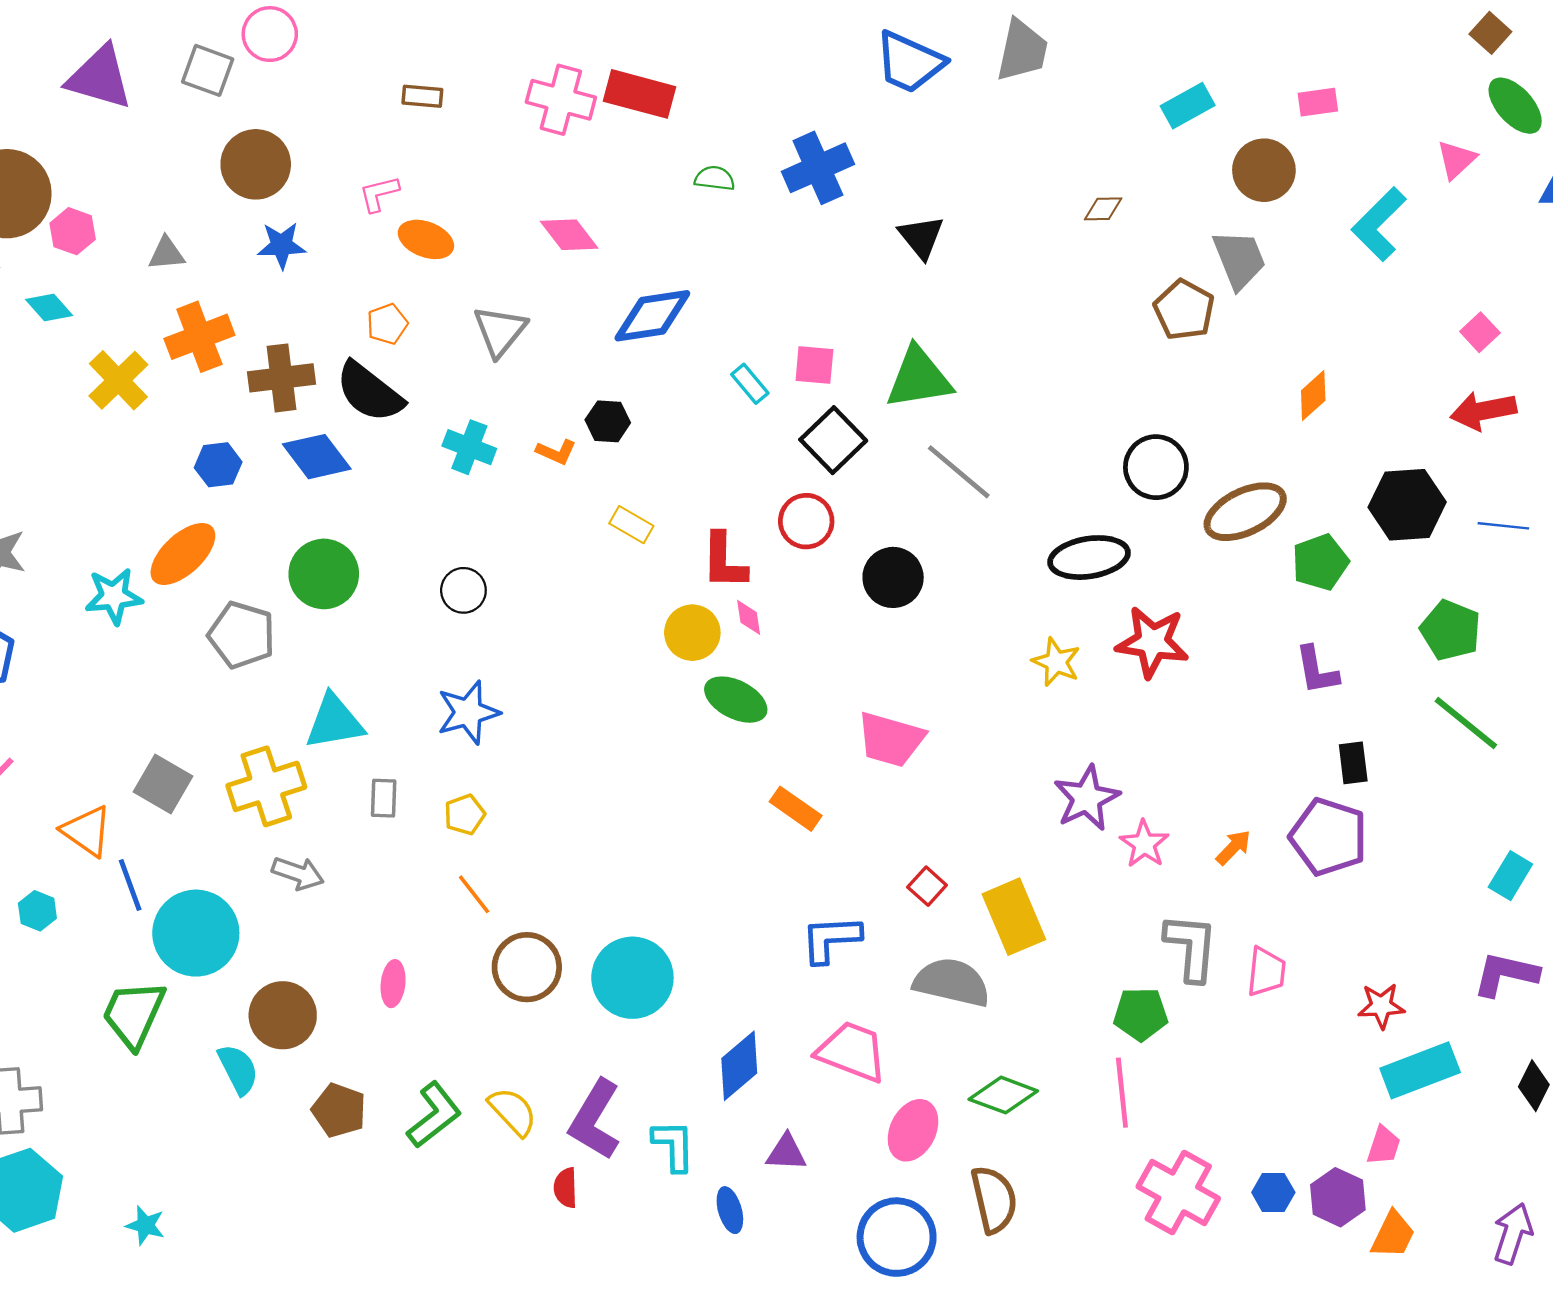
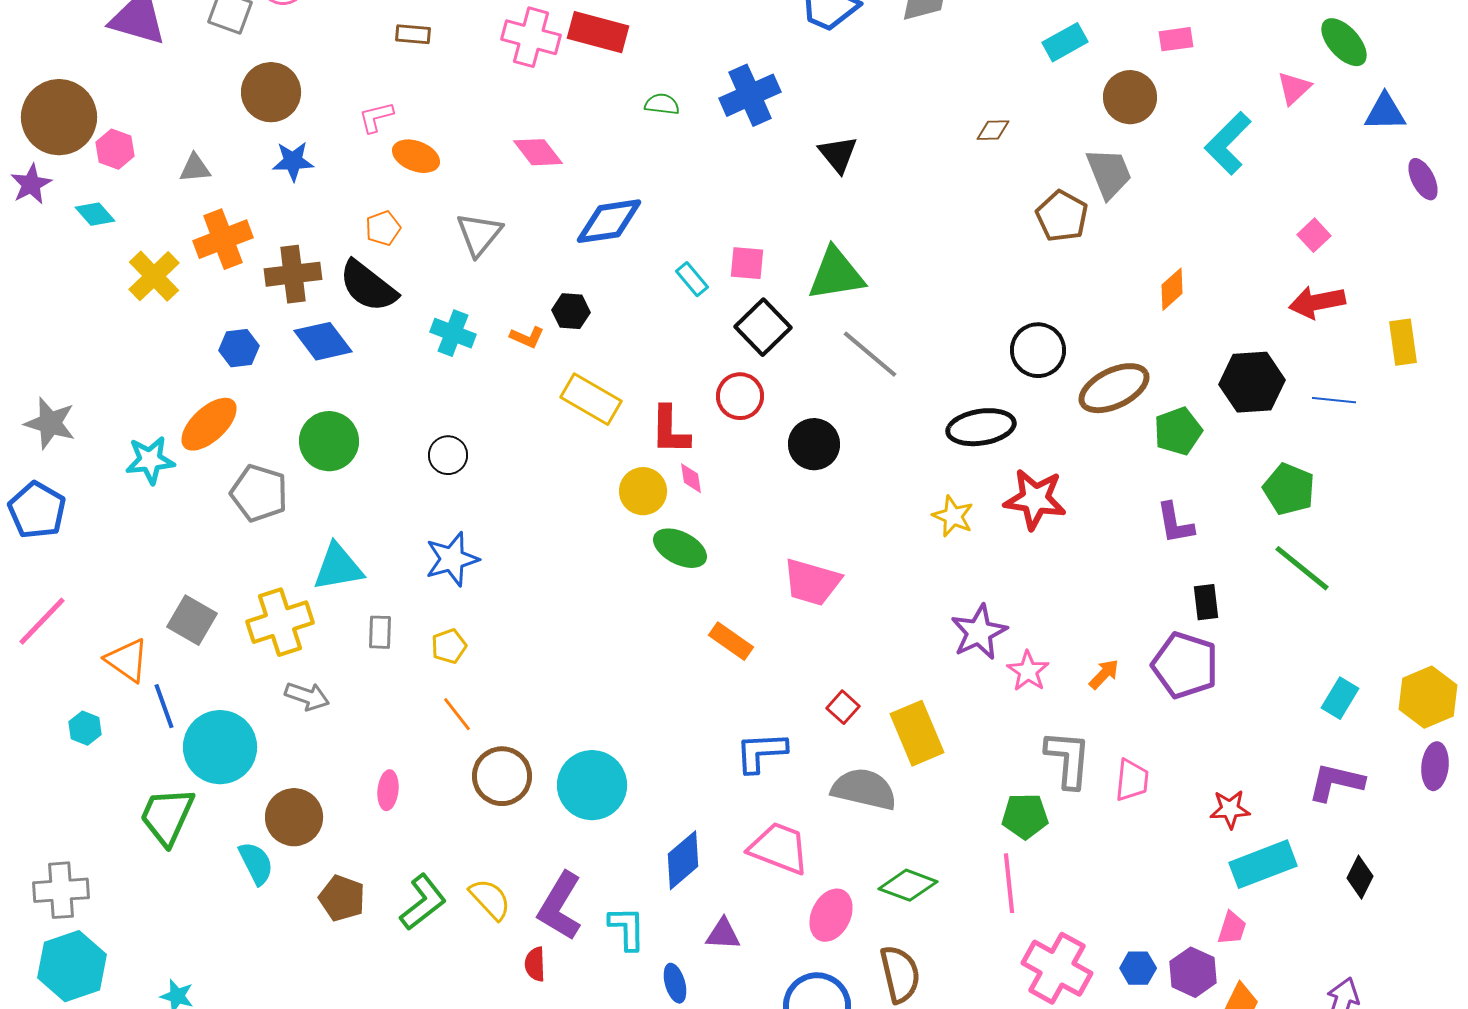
yellow rectangle: (631, 525) -> (591, 399), size x1.6

